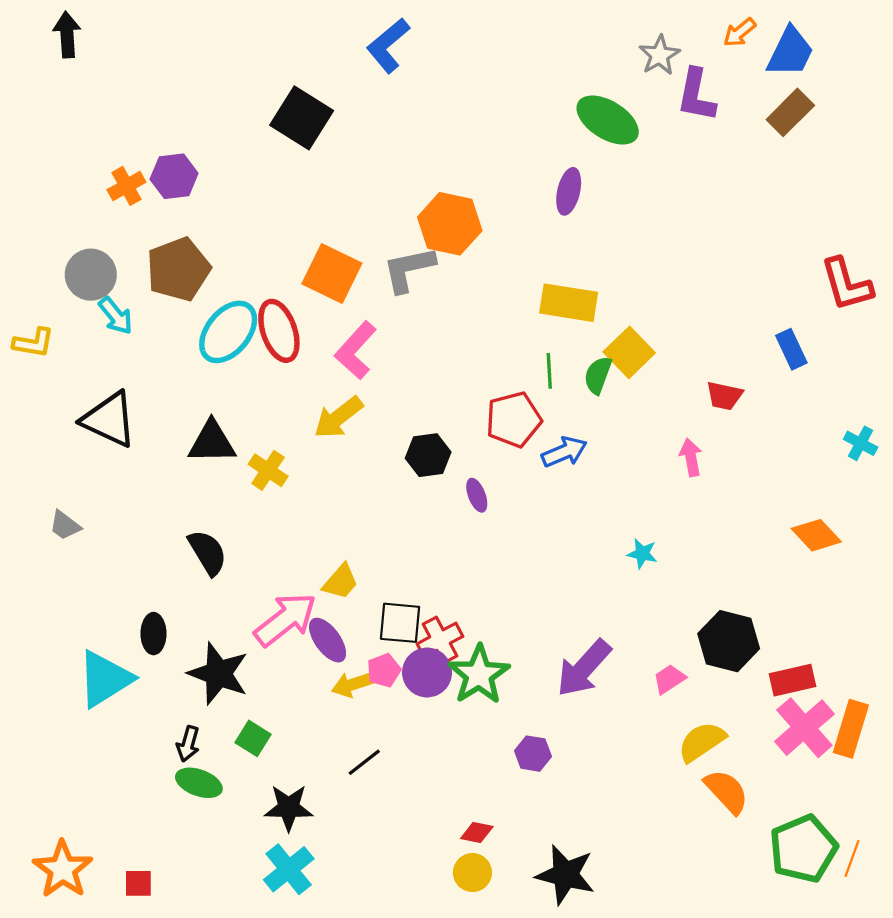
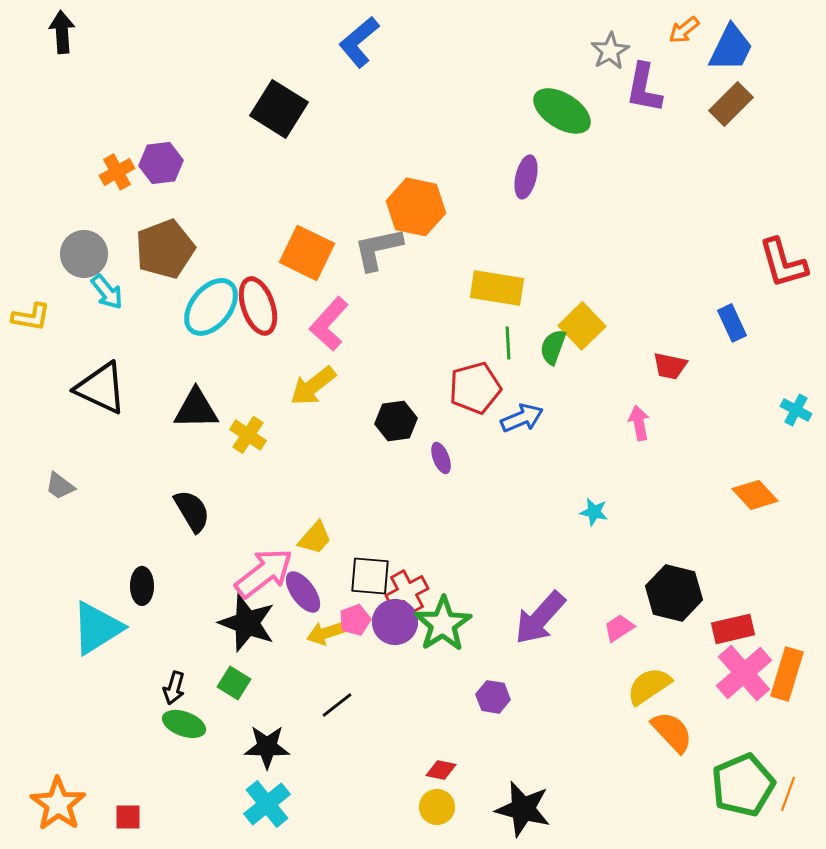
yellow rectangle: (569, 303) -> (497, 288), moved
black star: (218, 674) -> (247, 623), moved

